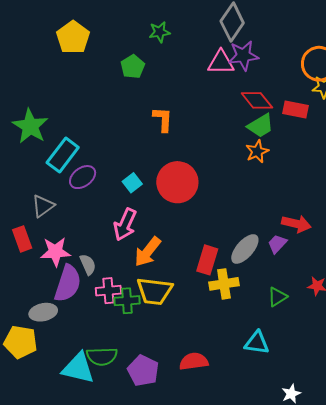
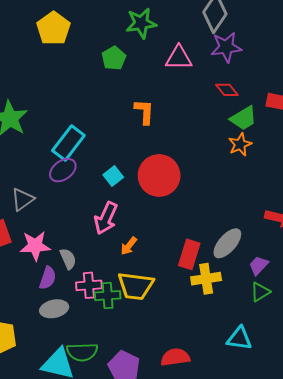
green star: (160, 32) -> (141, 23), size x1.4
pink triangle: (221, 62) -> (179, 58), moved
red diamond: (257, 100) -> (227, 90), moved, size x0.7
cyan rectangle: (63, 155) -> (68, 143), moved
purple trapezoid: (277, 244) -> (259, 265), moved
orange arrow: (148, 252) -> (129, 246), size x0.6
purple semicircle: (68, 283) -> (48, 278), size x0.6
gray ellipse: (43, 312) -> (54, 309), moved

